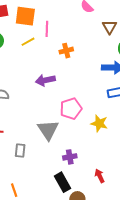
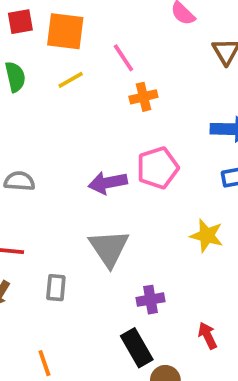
pink line: (47, 29) -> (123, 58), moved, turned -35
purple arrow: (45, 80) -> (108, 183), moved
pink pentagon: (71, 109) -> (158, 168), moved

